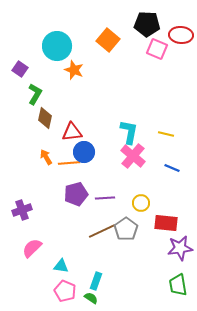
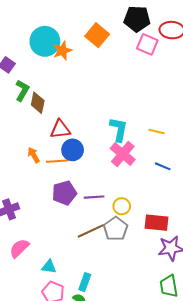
orange star: (74, 70) -> (62, 51), moved, turned 30
brown diamond: (45, 118) -> (38, 103), moved
yellow circle: (141, 203) -> (122, 206), moved

